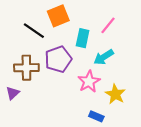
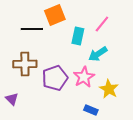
black line: (34, 31) -> (32, 29), turned -35
purple pentagon: (58, 59) -> (55, 78), moved
purple triangle: (13, 93) -> (12, 99), moved, turned -32

